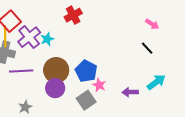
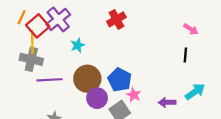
red cross: (73, 15) -> (116, 19), moved
purple cross: (29, 37) -> (58, 19), moved
black line: (147, 48) -> (185, 55), turned 48
purple circle: (55, 88) -> (97, 98), moved

